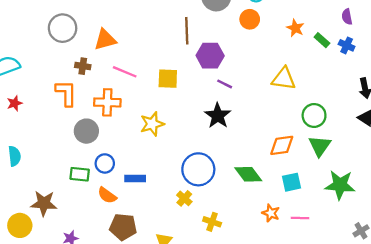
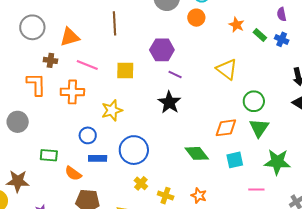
brown line: (187, 31) -> (114, 23), moved
yellow triangle: (284, 79) -> (227, 69), turned 30
gray circle: (86, 131) -> (18, 122), moved
blue circle: (105, 163) -> (88, 135), moved
blue circle: (198, 169) -> (134, 150), moved
yellow cross: (184, 198) -> (141, 183), moved
orange star: (271, 213) -> (199, 196), moved
pink line: (300, 218) -> (256, 190), moved

